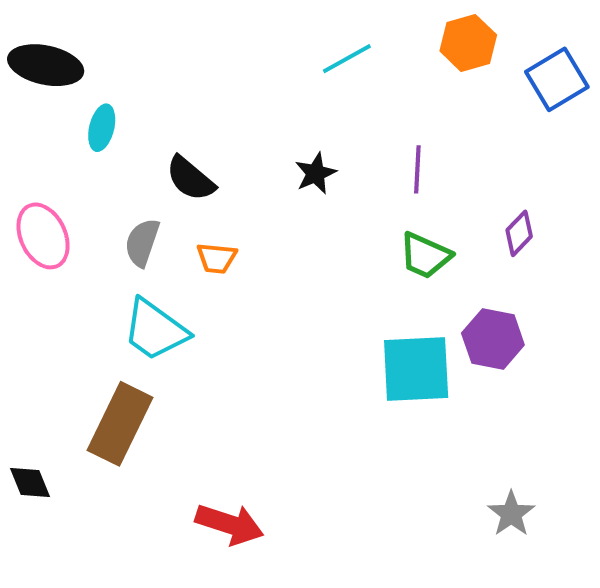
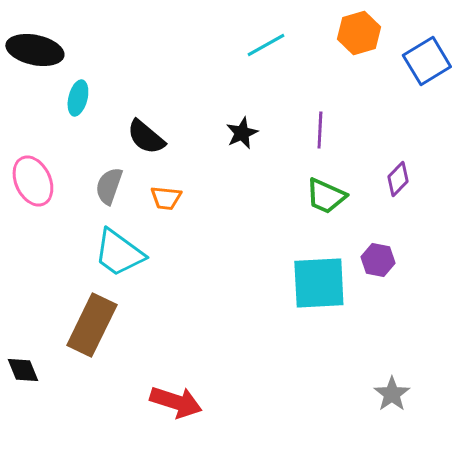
purple hexagon: (493, 339) -> (378, 260), size x0.7

